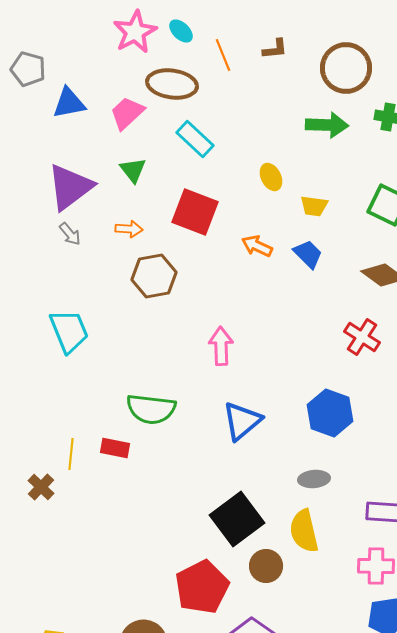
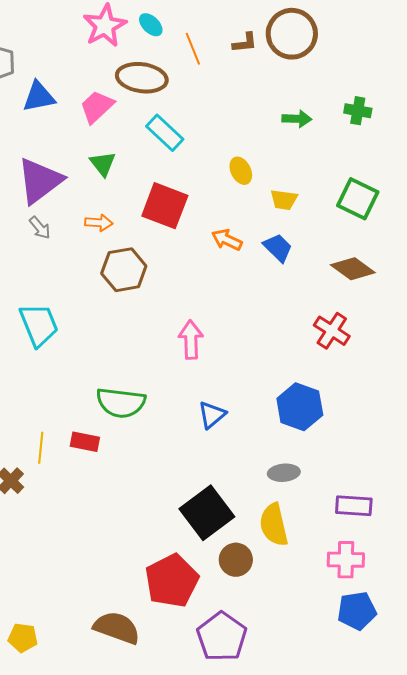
brown circle: (346, 68) -> (292, 34), moved
green arrow: (327, 125) -> (297, 119), size x0.7
blue triangle: (242, 421) -> (212, 415), size x0.7

